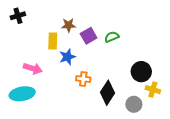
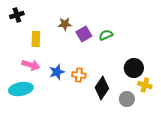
yellow rectangle: (53, 41) -> (36, 39), moved
blue star: (67, 57) -> (57, 72), moved

